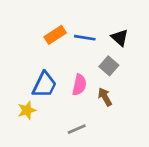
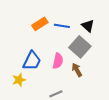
gray square: (109, 66) -> (80, 47), size x1.5

